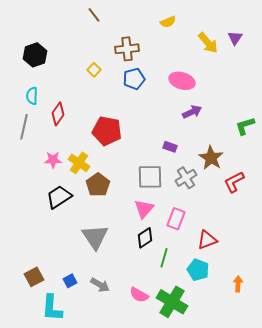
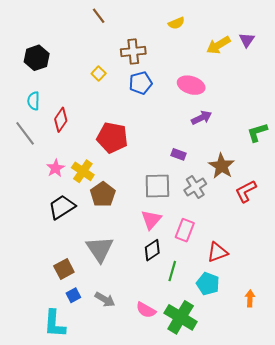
yellow arrow: (208, 43) -> (218, 45), turned 100
gray line: (24, 127) -> (25, 133), turned -50
pink star: (53, 160) -> (56, 168), turned -30
brown square: (34, 277) -> (64, 269), moved

